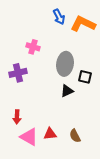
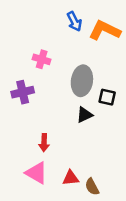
red arrow: (17, 117) -> (44, 143), moved
red triangle: (50, 134) -> (71, 178), moved
brown semicircle: (75, 136) -> (92, 187), moved

